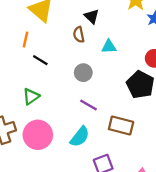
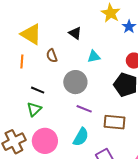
brown semicircle: (79, 35) -> (52, 56), moved
black line: (40, 60) -> (38, 90), moved
gray circle: (83, 73) -> (75, 82), size x1.5

